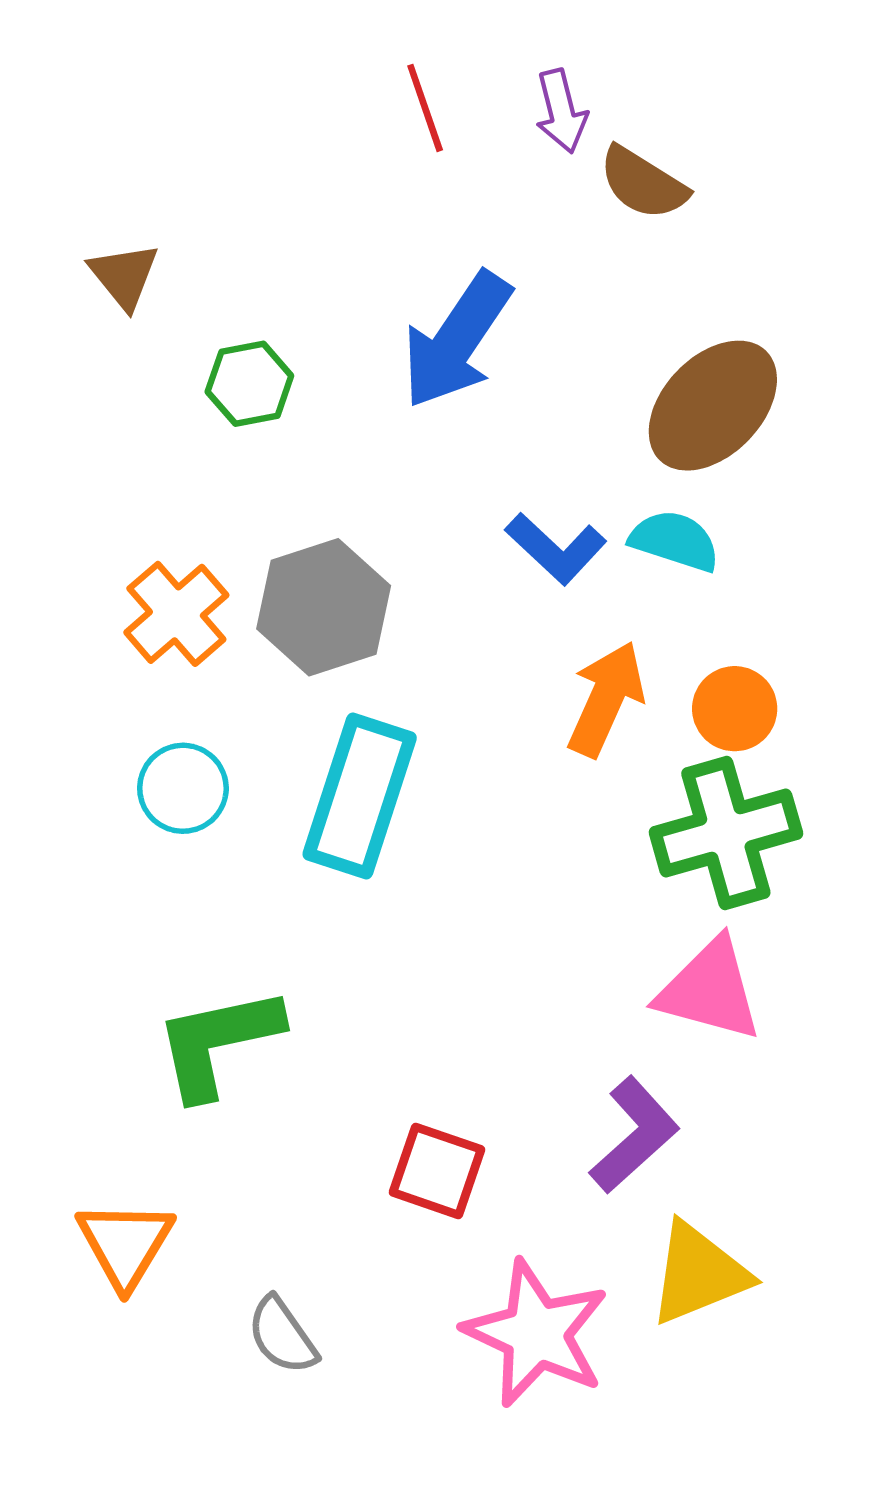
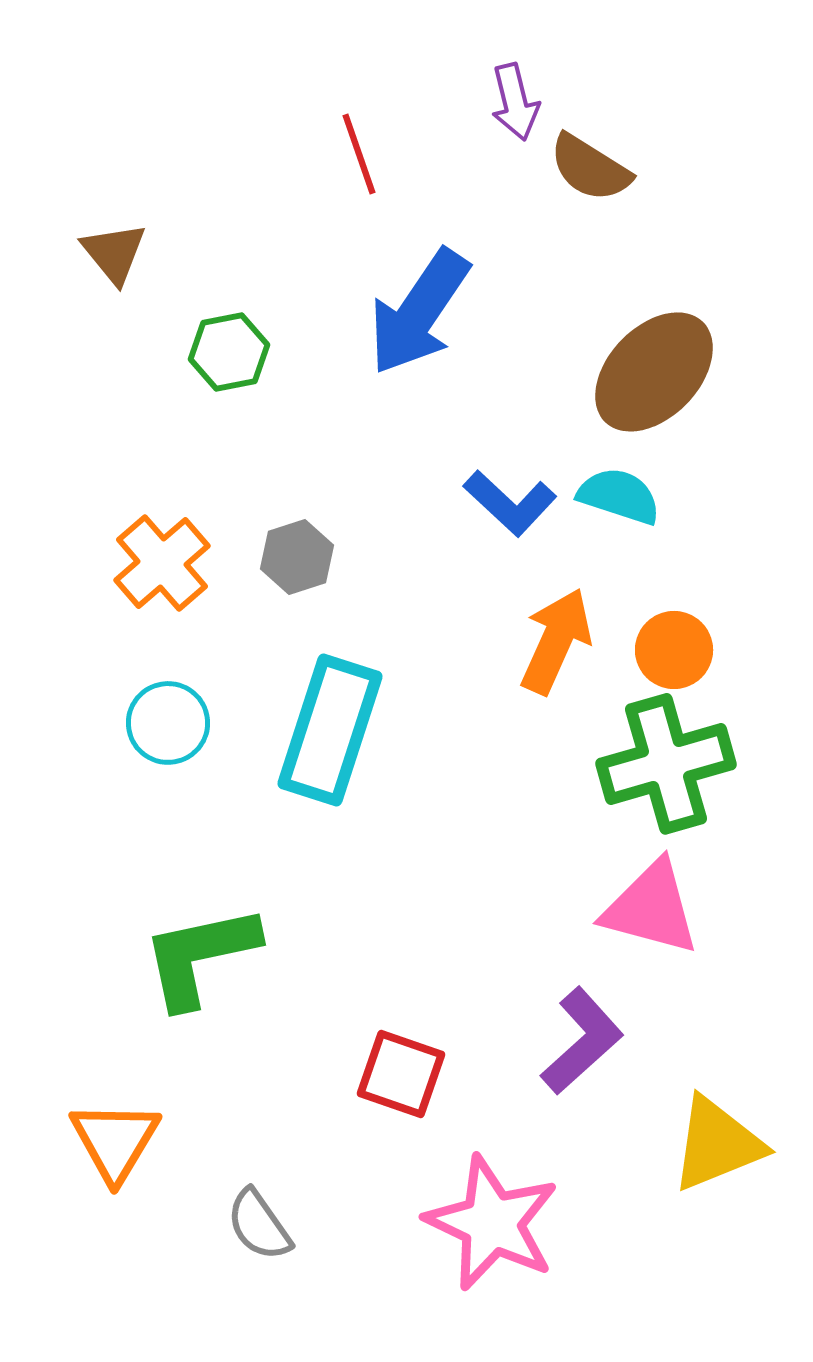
red line: (425, 108) -> (359, 154), moved
gray hexagon: (324, 607) -> (297, 557), size x0.6
yellow triangle: (699, 1273) -> (717, 1144), moved

